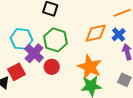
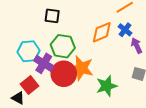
red circle: (52, 67) -> (64, 74), size x1.6
orange star: (90, 67) -> (81, 68), moved

